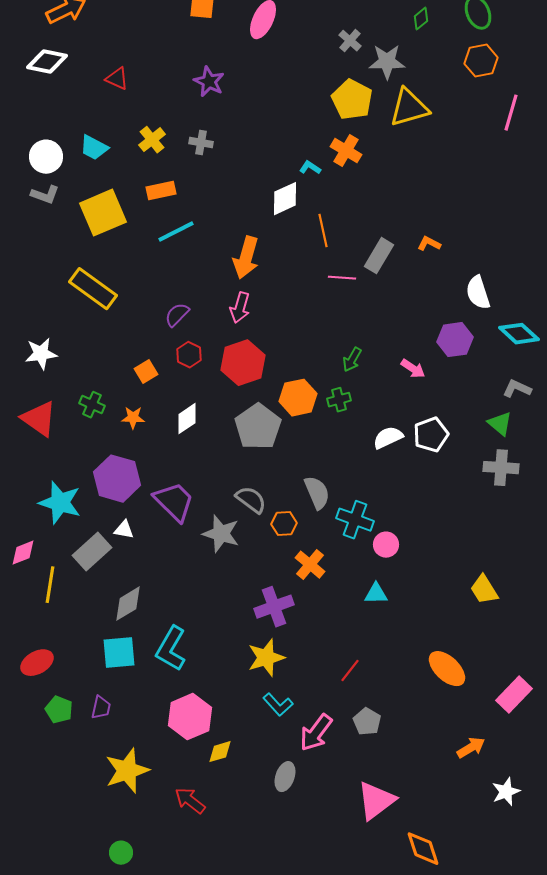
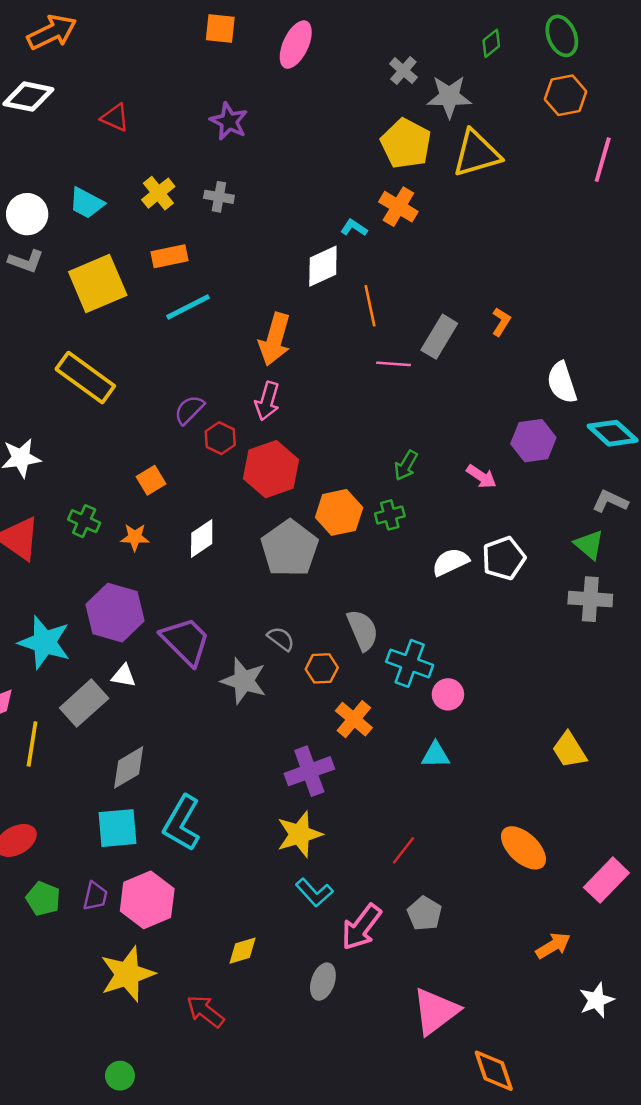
orange L-shape: (429, 244) -> (501, 322), turned 95
red hexagon: (189, 355) -> (220, 438), moved
gray semicircle: (251, 500) -> (281, 639), size x0.7
pink hexagon: (190, 717) -> (147, 900), moved

